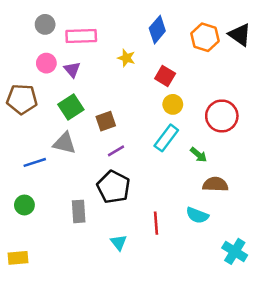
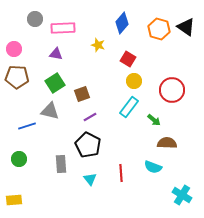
pink circle: (46, 63) -> (14, 49), moved
purple triangle: (72, 70) -> (56, 54), turned -40
cyan triangle: (119, 242) -> (90, 179), moved

